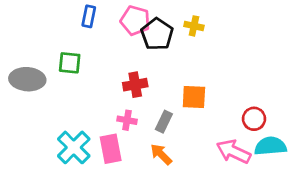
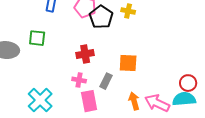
red circle: (254, 119) -> (188, 83), moved
pink rectangle: (111, 149) -> (89, 101), moved
orange arrow: (161, 154) -> (134, 101), moved, turned 30

